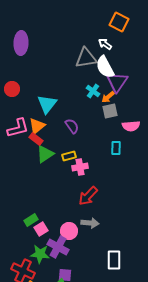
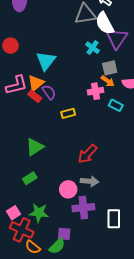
orange arrow: (108, 97) -> (108, 81), moved, turned -104
purple semicircle: (72, 126) -> (49, 92), moved
cyan rectangle: (116, 148) -> (116, 105), turned -64
green triangle: (45, 154) -> (35, 147), moved
pink cross: (80, 167) -> (96, 91), moved
pink square: (41, 229) -> (14, 213), moved
purple cross: (58, 247) -> (83, 208), moved, turned -35

